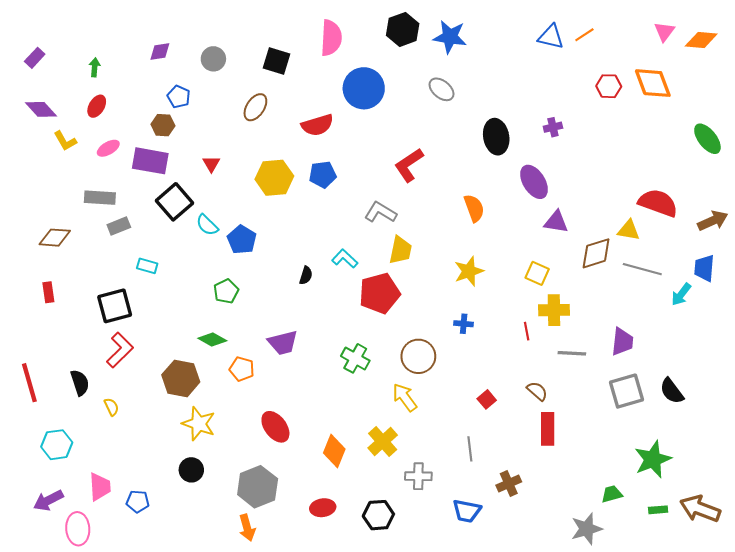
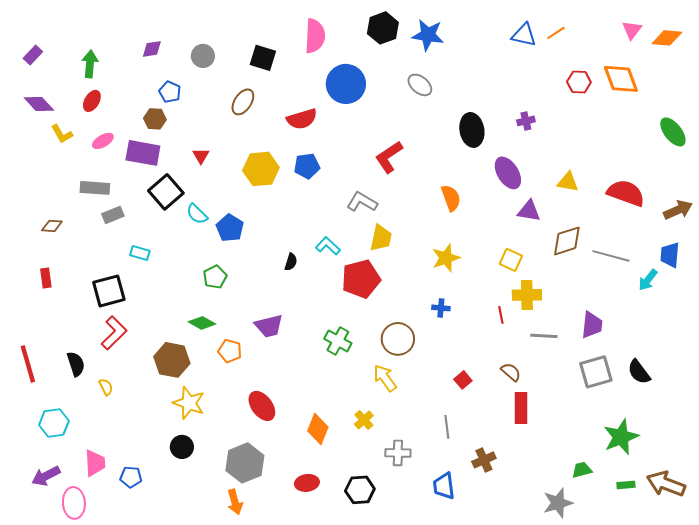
green arrow: (95, 67) -> (90, 64), size x1.5
yellow triangle: (629, 230) -> (568, 182), moved
brown diamond: (55, 238) -> (52, 226), size x0.7
yellow cross: (383, 442) -> (364, 420), size x0.7
blue trapezoid: (467, 511) -> (444, 486), turned 72

